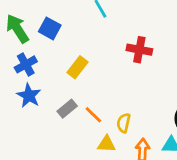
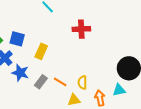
blue square: (50, 28) -> (17, 39), moved
blue star: (29, 96) -> (20, 73), moved

